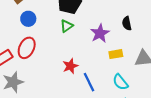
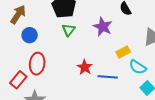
yellow rectangle: (116, 54) -> (123, 52), moved
blue line: (89, 82) -> (108, 77), turned -42

